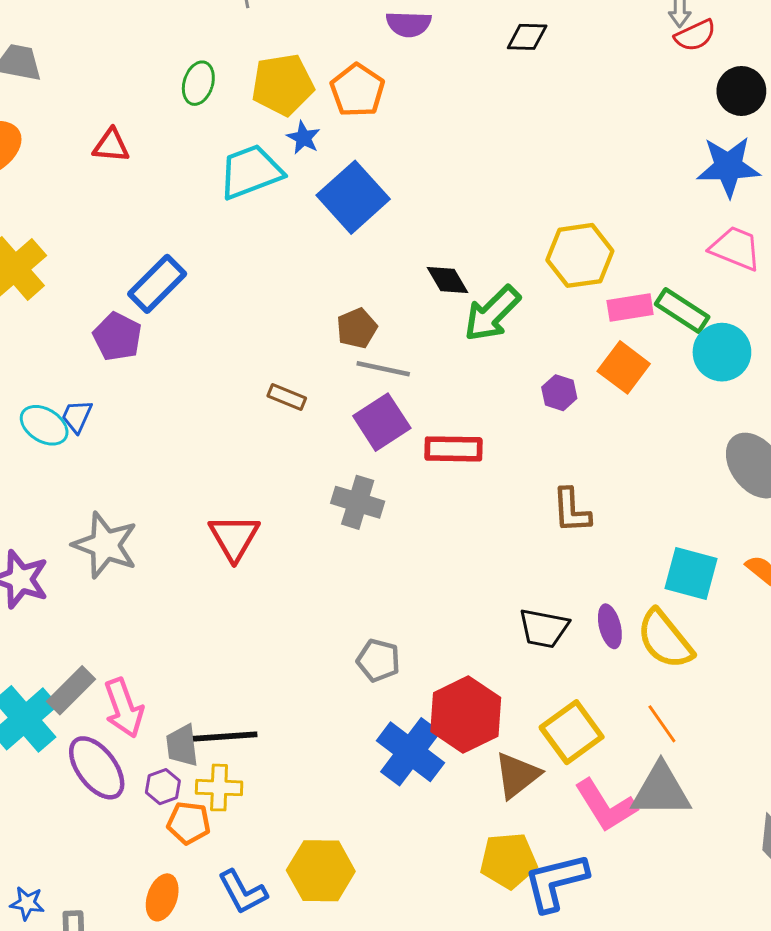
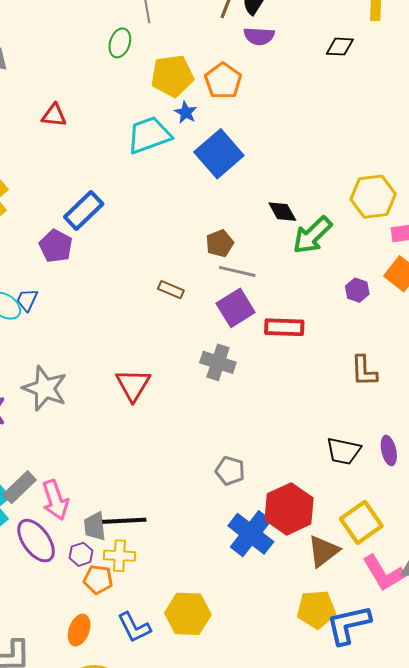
green ellipse: (198, 83) -> (120, 43), moved

